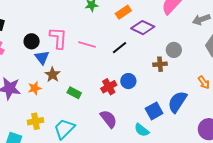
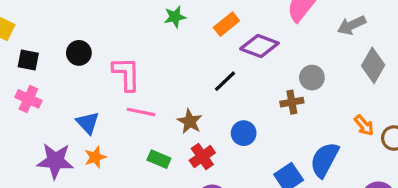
black circle: (32, 41) -> (79, 53), moved
pink line: (87, 44) -> (141, 112), moved
blue triangle: (42, 57) -> (88, 123), moved
brown star: (53, 75) -> (190, 121), moved
red cross: (109, 87) -> (202, 157), moved

